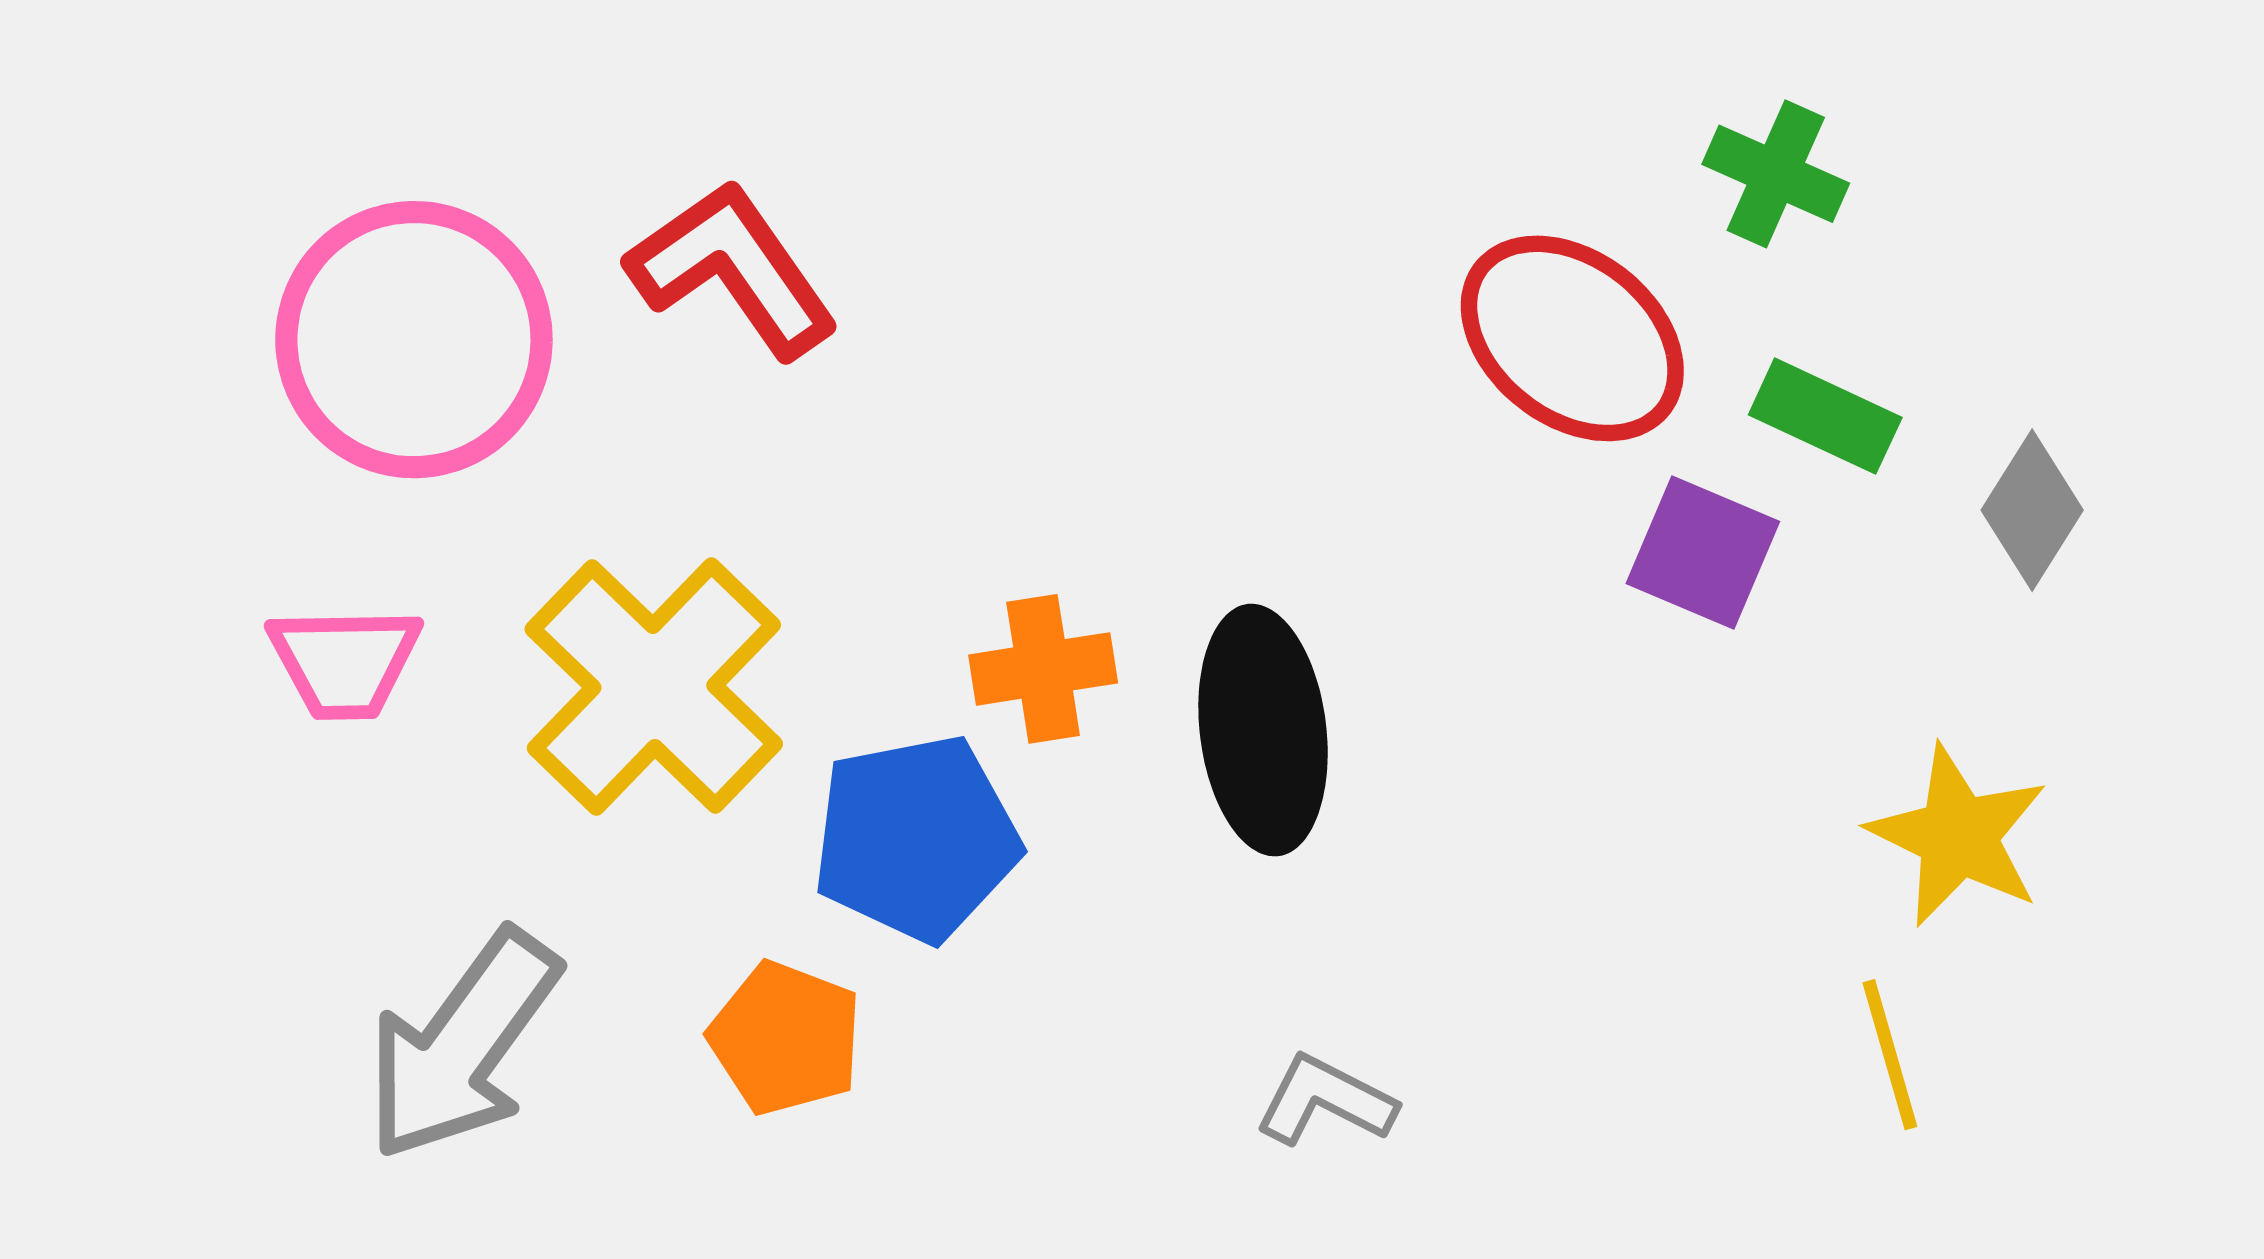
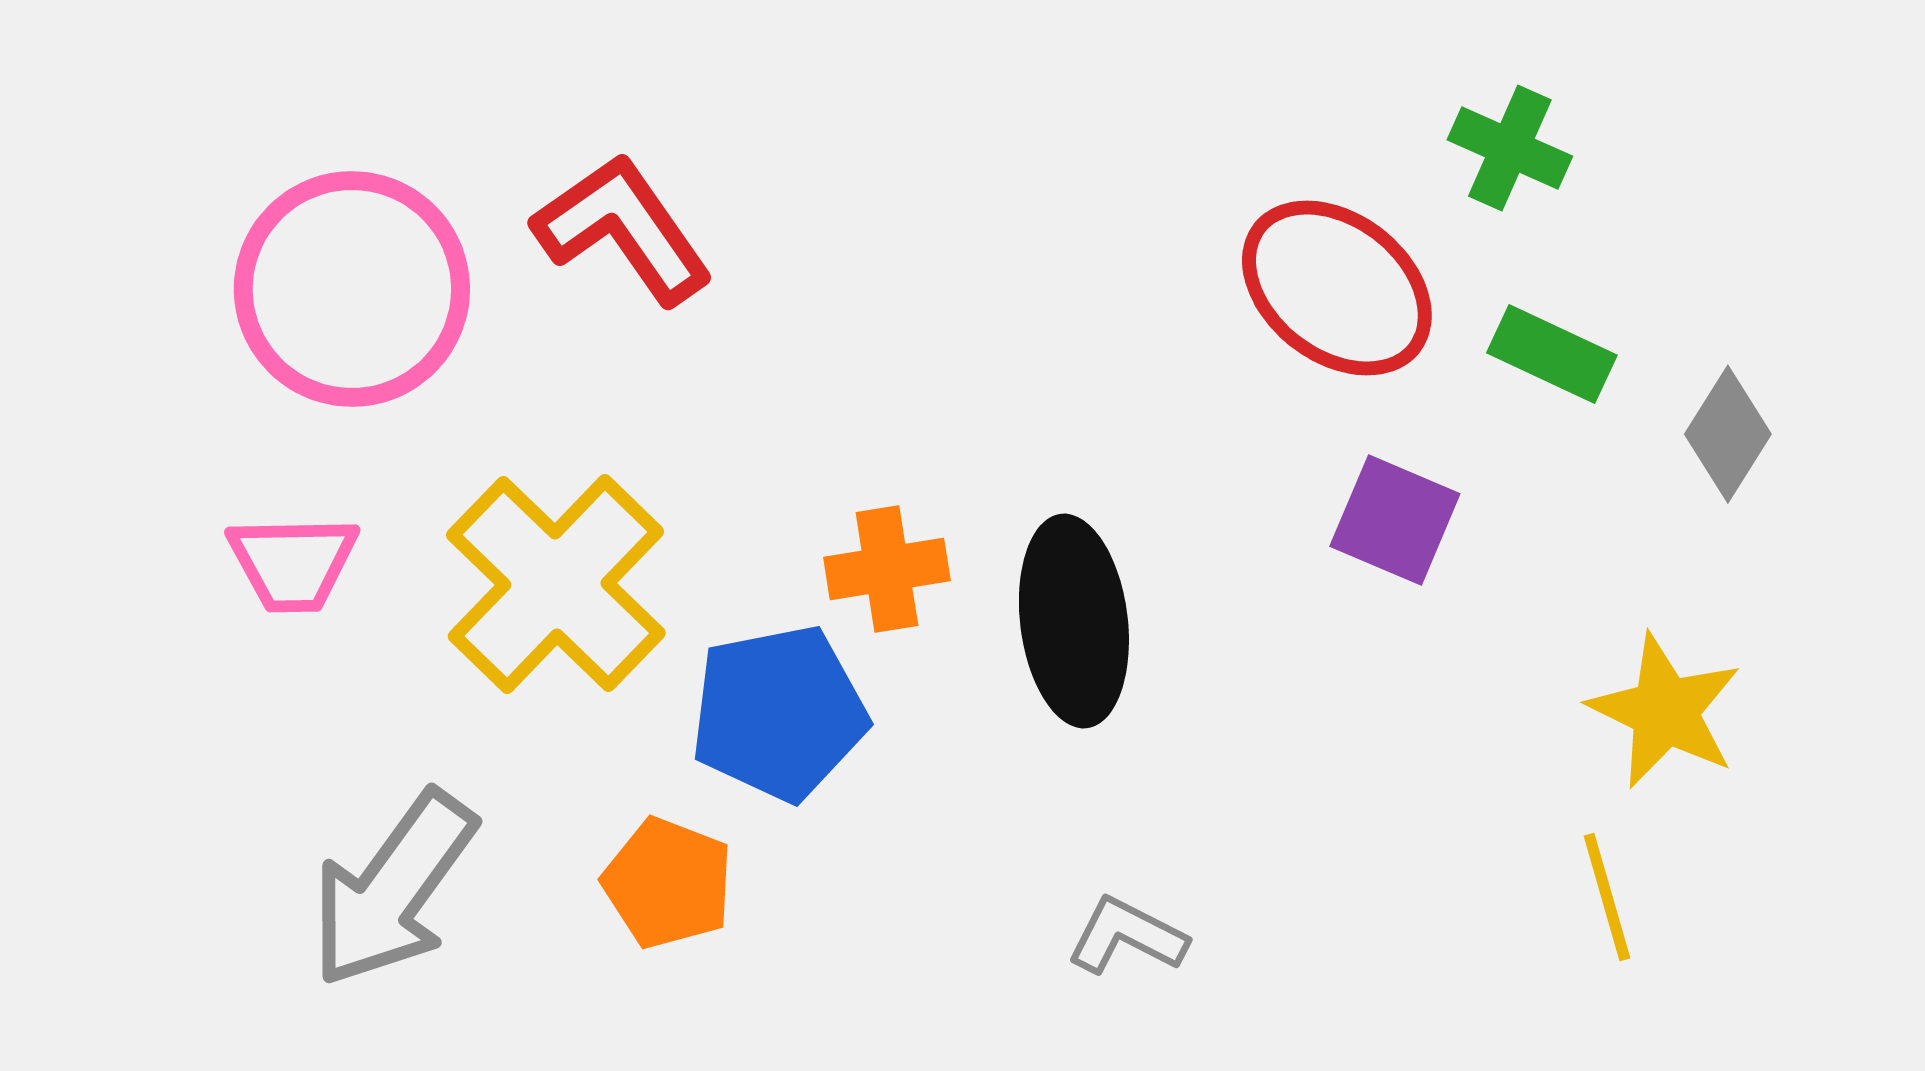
purple square: (1703, 552) -> (1395, 520), moved

